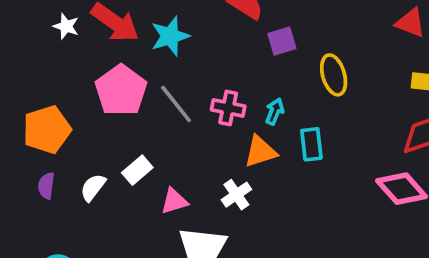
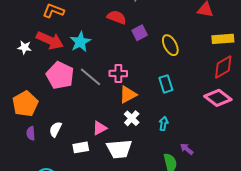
cyan arrow: (275, 112) -> (164, 124), moved
orange triangle: (260, 152) -> (128, 95), moved
white rectangle: (137, 170) -> (81, 147), moved, turned 42

